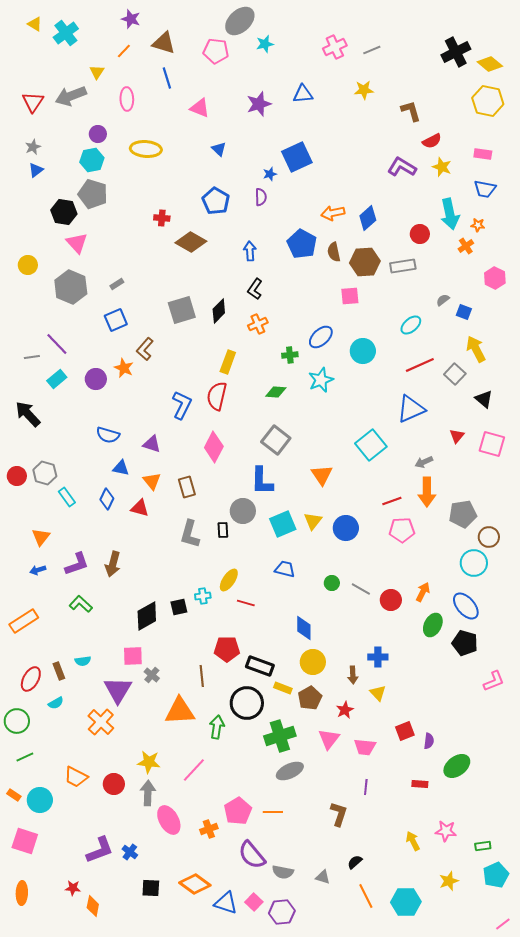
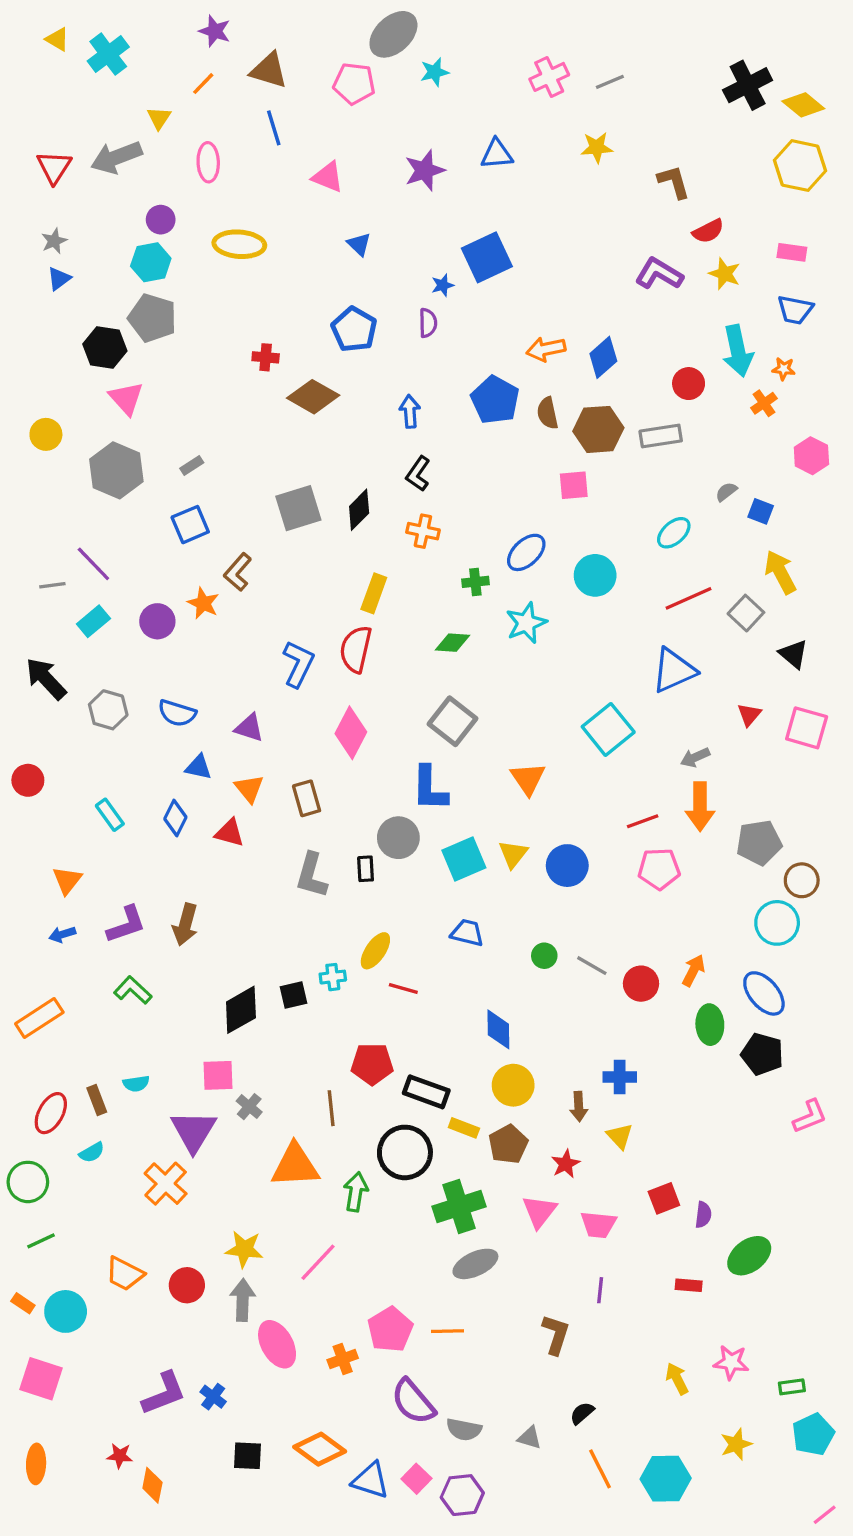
orange cross: (258, 324) -> (423, 531), turned 36
gray hexagon: (45, 473) -> (108, 710), moved
green ellipse: (433, 625) -> (710, 1025), turned -30

